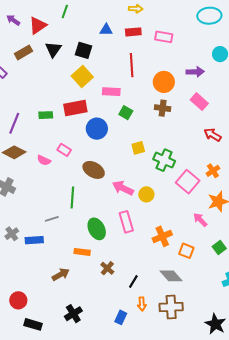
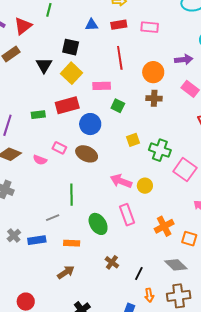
black triangle: (53, 49) -> (44, 65), moved
brown ellipse: (94, 170) -> (87, 154), moved
orange rectangle: (82, 252) -> (72, 243), moved

